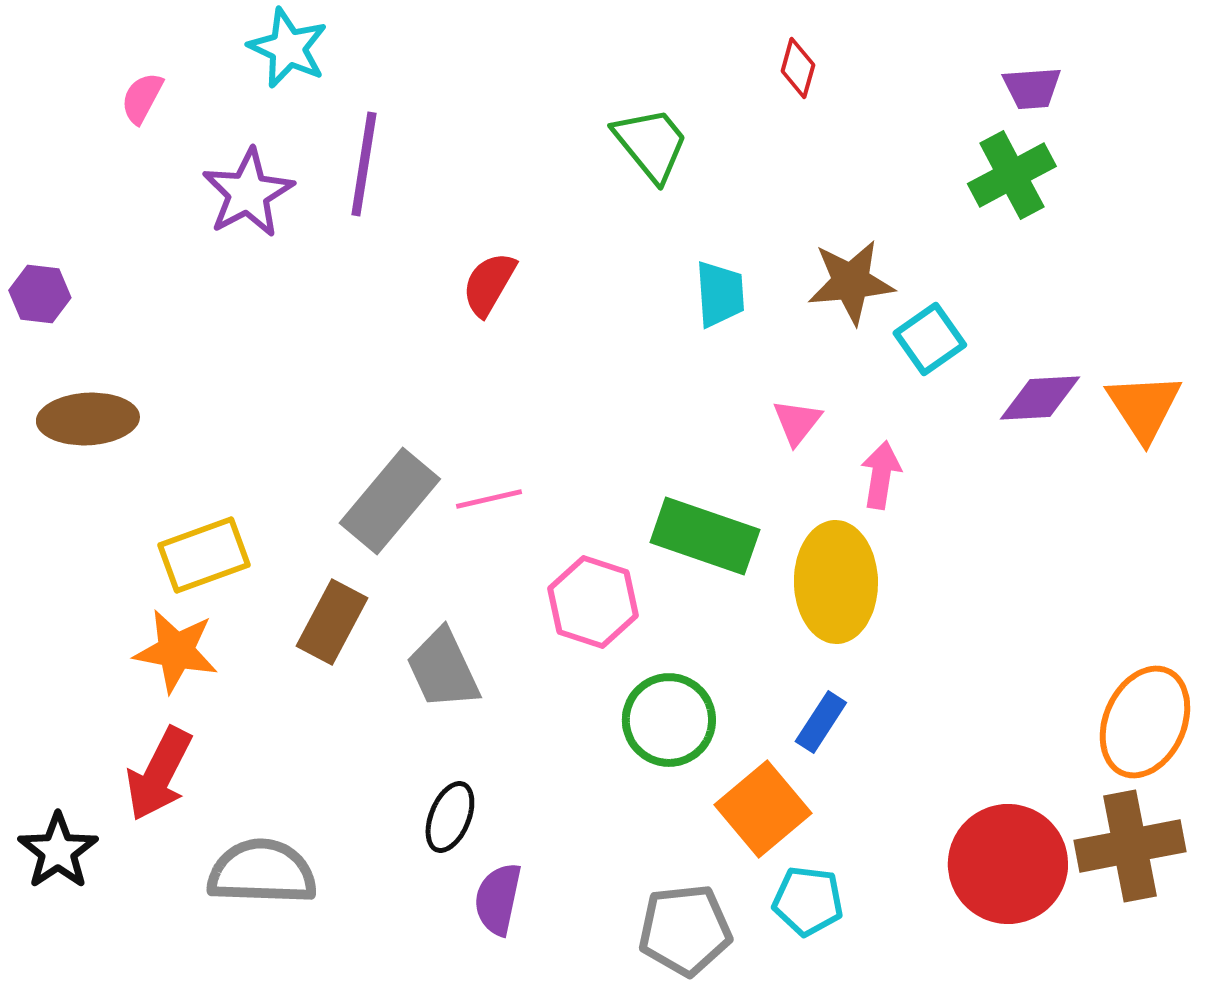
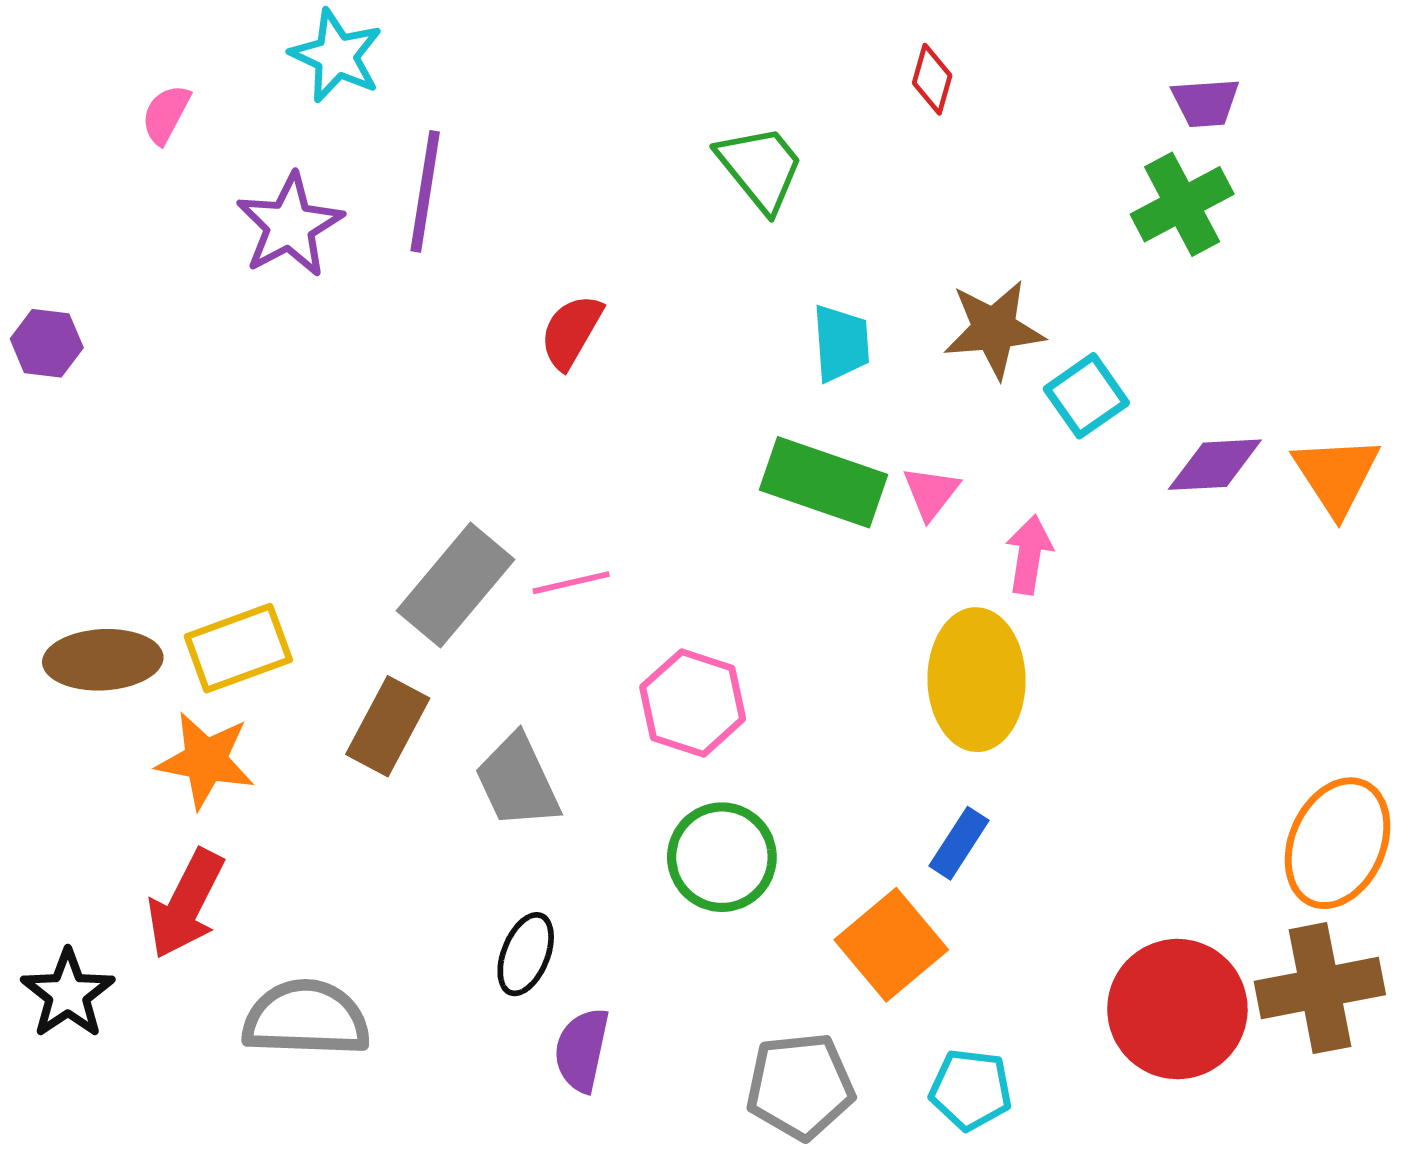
brown ellipse: (88, 419) -> (103, 660), moved
green rectangle: (705, 536) -> (824, 482), moved
green circle: (669, 720) -> (722, 857), moved
cyan pentagon: (808, 901) -> (971, 1090), moved

